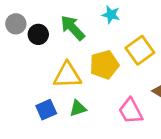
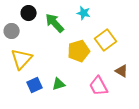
gray circle: (16, 24) -> (12, 31), moved
black circle: (38, 34) -> (29, 13), moved
yellow triangle: (67, 75) -> (22, 59), moved, turned -45

